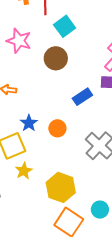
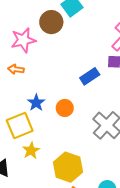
pink star: (19, 41) -> (23, 40), moved, turned -30
brown circle: (56, 58) -> (51, 22), moved

